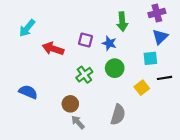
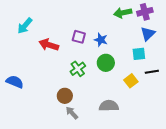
green arrow: (122, 22) -> (123, 13), moved, turned 84
blue semicircle: (28, 92) -> (15, 82), moved
gray semicircle: (118, 115) -> (109, 106), turned -108

